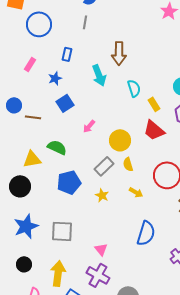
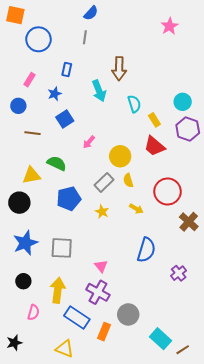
blue circle: (14, 105) -> (18, 106), moved

